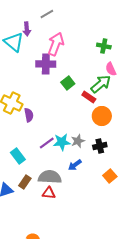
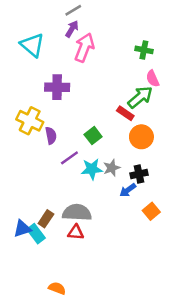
purple arrow: (27, 29) -> (72, 29), moved, turned -144
purple cross: (46, 64) -> (57, 87), moved
green square: (68, 83) -> (93, 136), moved
purple line: (47, 143) -> (69, 158), moved
cyan rectangle: (18, 156) -> (36, 234), moved
blue arrow: (75, 165) -> (128, 190), moved

